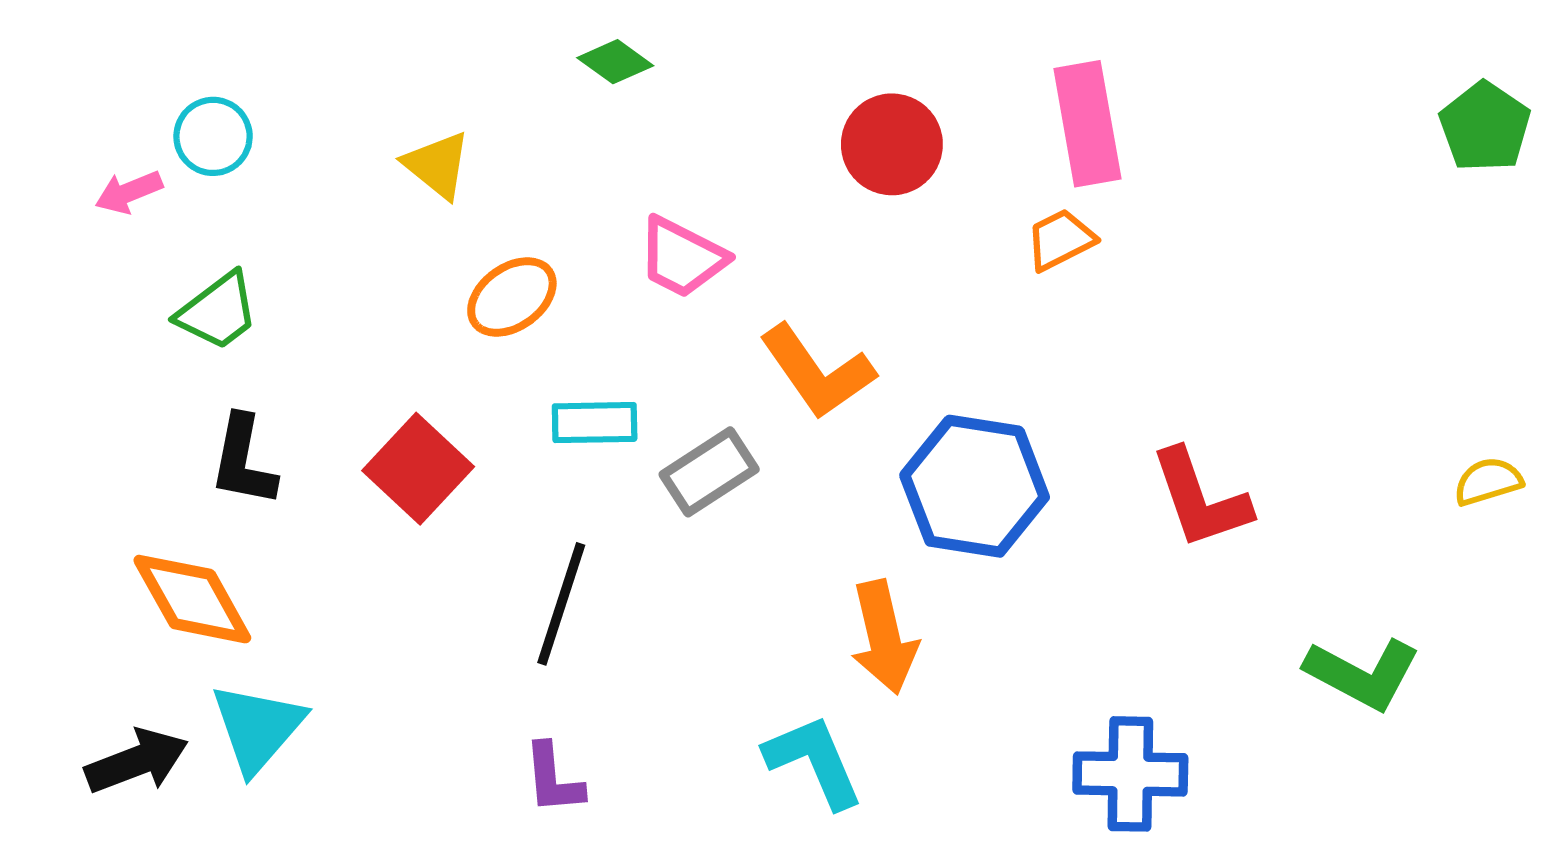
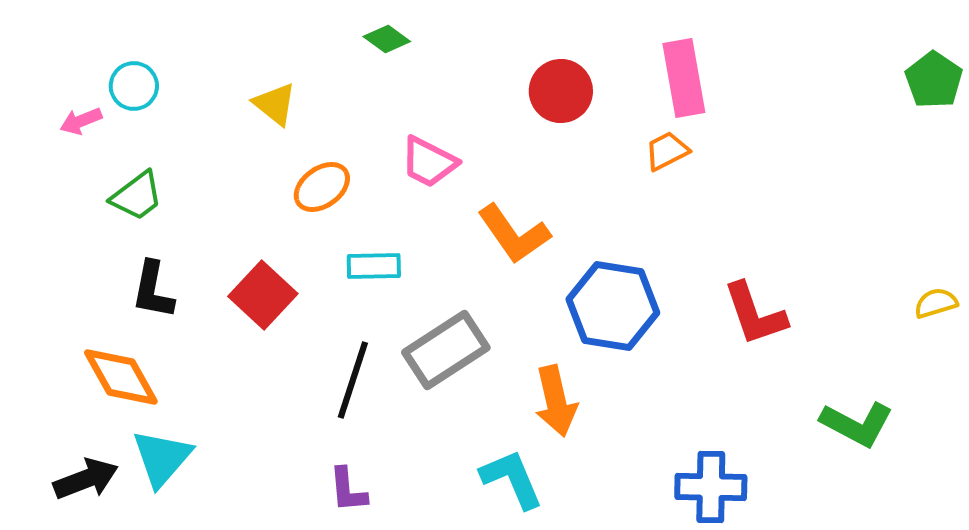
gray rectangle: (709, 472) -> (446, 350), moved, size x1.4

